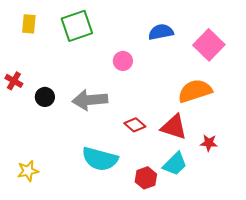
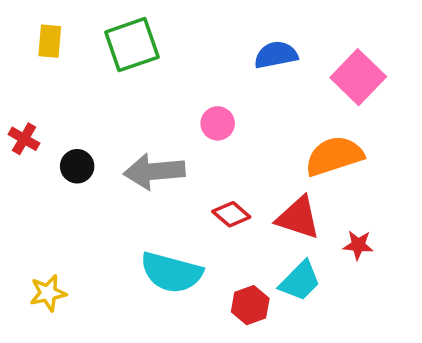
pink circle: (123, 61) -> (218, 123), moved

